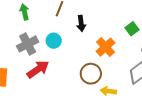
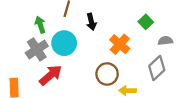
green arrow: (24, 12) -> (40, 25), moved
cyan circle: (54, 41) -> (64, 43), size x1.5

